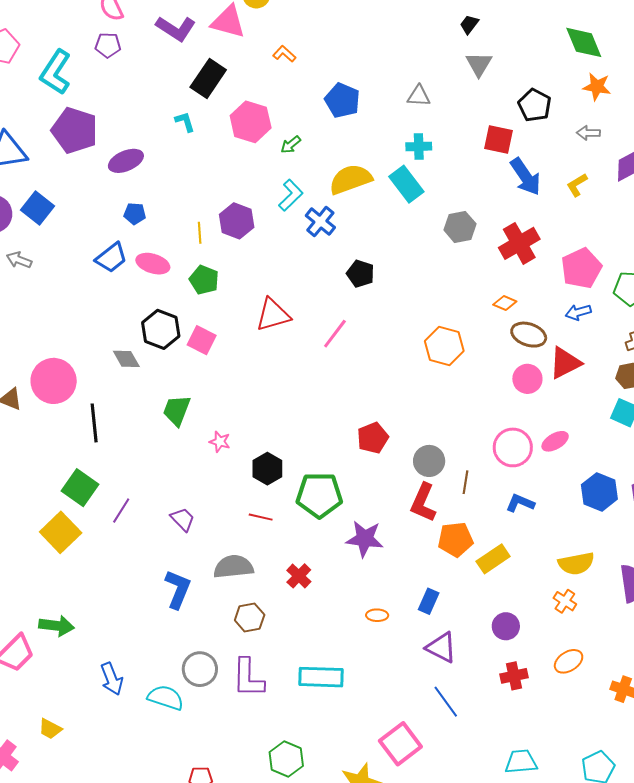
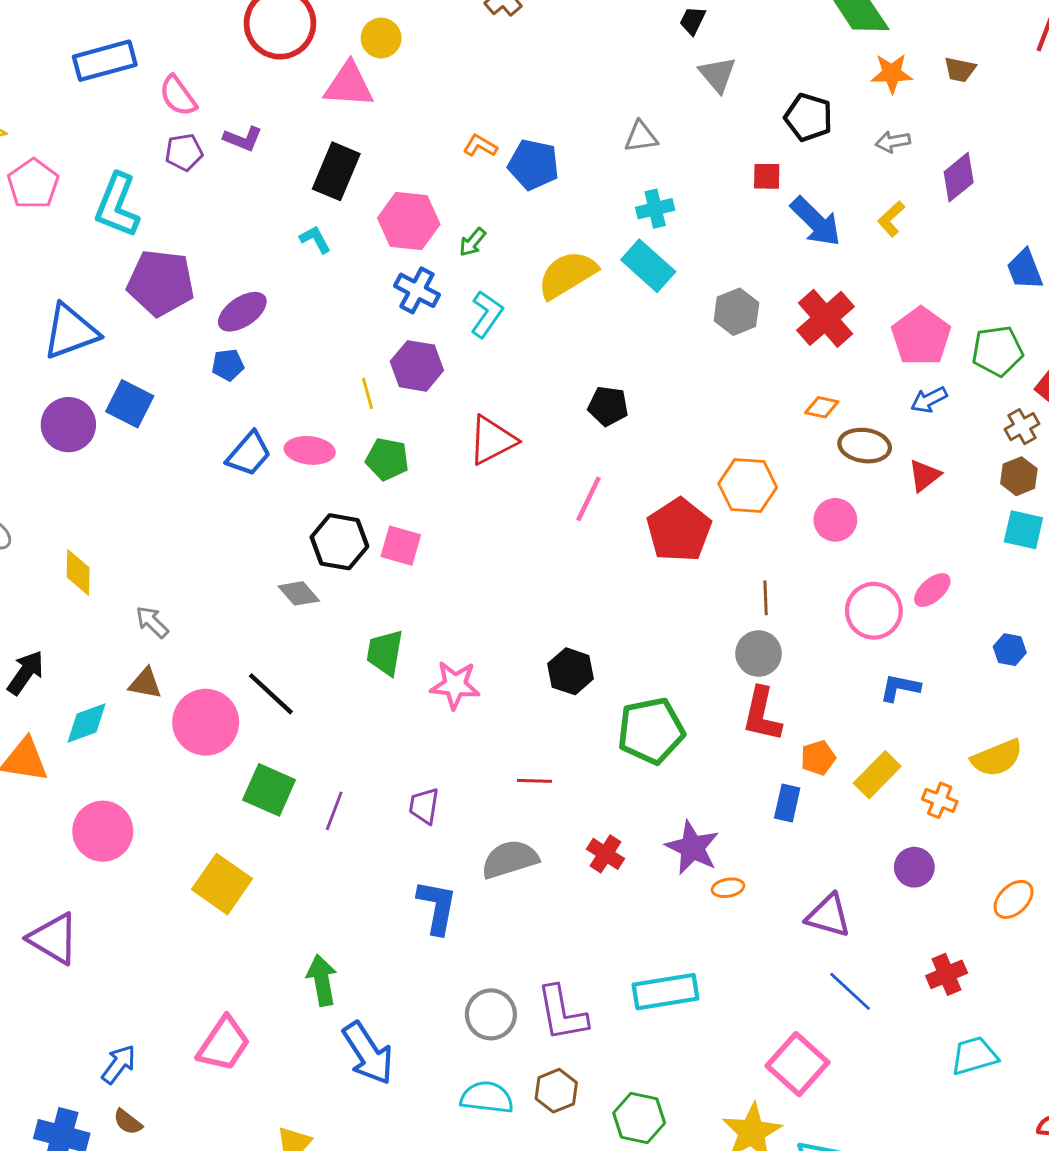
purple L-shape: (176, 29) -> (243, 139), moved, size x0.7
orange L-shape: (284, 54) -> (480, 146), moved
red square: (498, 139) -> (767, 176), size x0.7
blue pentagon: (135, 214) -> (228, 365), moved
blue cross: (320, 222) -> (417, 290), moved
gray arrow: (19, 260) -> (152, 622), moved, turned 35
red triangle: (273, 315) -> (492, 440), moved
red triangle: (565, 363) -> (924, 476), size x0.7
pink circle: (527, 379) -> (835, 520), moved
pink circle: (54, 381) -> (206, 722), moved
black line: (94, 423) -> (271, 694), turned -30
red pentagon: (373, 438) -> (679, 530), moved, size x1.4
pink star: (220, 442) -> (455, 685), size x1.6
black hexagon: (267, 469) -> (571, 671), moved
brown line: (465, 482) -> (766, 598), moved
blue hexagon: (599, 492) -> (1010, 650), size x0.6
green pentagon: (319, 495) -> (651, 731), moved
purple trapezoid: (183, 519) -> (424, 806), turned -116
yellow square: (61, 532) -> (222, 884), moved
purple star: (365, 539) -> (692, 848), moved, turned 30
orange pentagon: (455, 539) -> (818, 758), size x0.7
blue rectangle: (429, 601) -> (787, 803), moved
orange cross: (565, 601) -> (940, 800), moved
brown hexagon: (250, 618) -> (556, 1091), moved
green arrow: (57, 626) -> (322, 980), moved, turned -96
red cross: (514, 676) -> (947, 974), moved
blue arrow: (112, 679) -> (368, 1053), size x1.4
cyan semicircle: (166, 698) -> (487, 1097), moved

